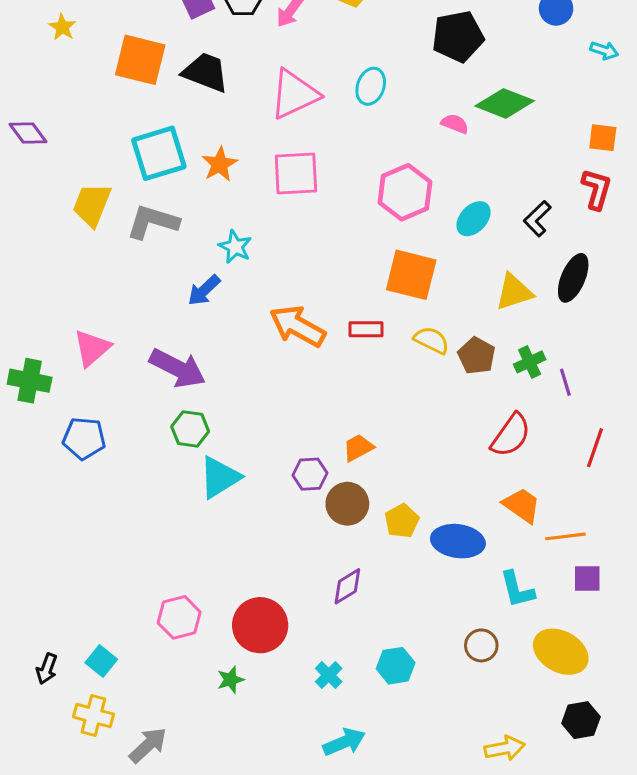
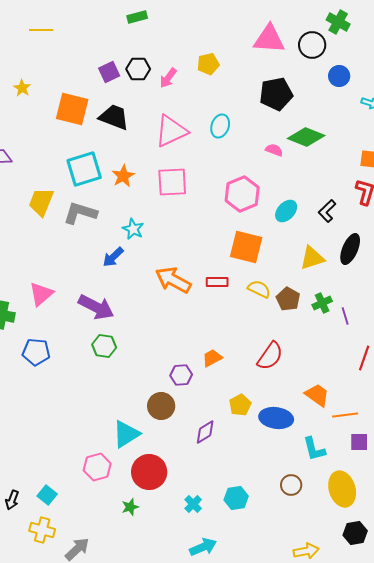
red semicircle: (511, 435) -> (270, 356), moved
cyan triangle: (220, 477) -> (126, 434), moved
brown circle: (347, 504) -> (161, 406), moved
purple diamond: (347, 586) -> (205, 432), moved
yellow ellipse: (561, 652) -> (342, 489), turned 44

